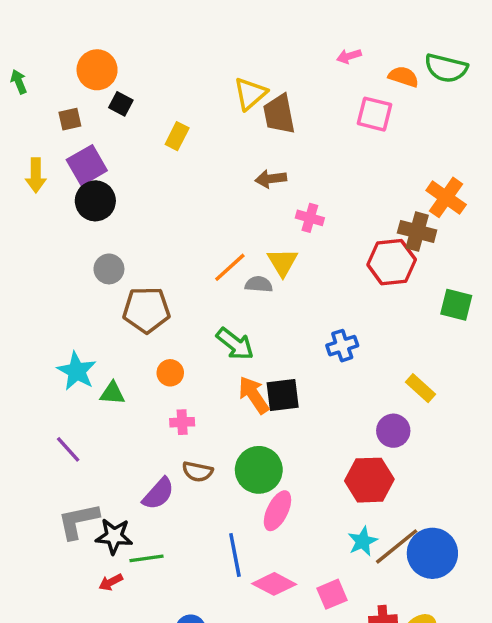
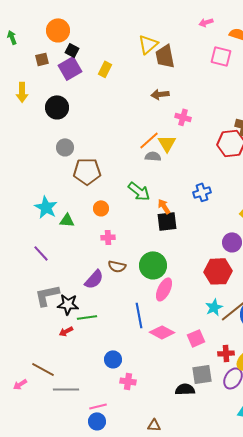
purple square: (87, 165) -> (70, 68), moved
orange line: (230, 267) -> (149, 140), moved
orange arrow: (254, 395) -> (164, 206), moved, size x0.7

